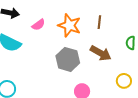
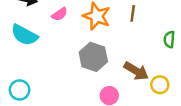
brown arrow: (101, 53) -> (136, 71), moved

